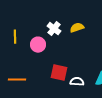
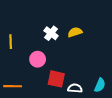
pink circle: (38, 45) -> (38, 59), moved

